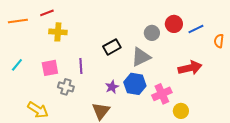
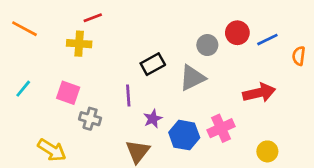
red line: (47, 13) -> (93, 18), moved
orange line: (18, 21) -> (25, 29), turned 36
purple line: (81, 66) -> (128, 95), moved
pink square: (50, 68) -> (68, 93), turned 30
blue hexagon: (135, 84) -> (184, 135), moved
yellow circle: (181, 111) -> (267, 151), moved

